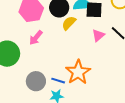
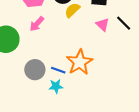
pink triangle: (98, 35) -> (103, 25), turned -40

